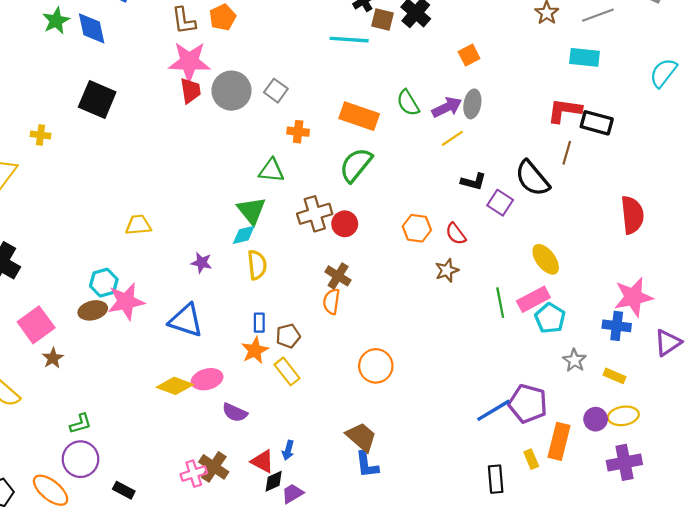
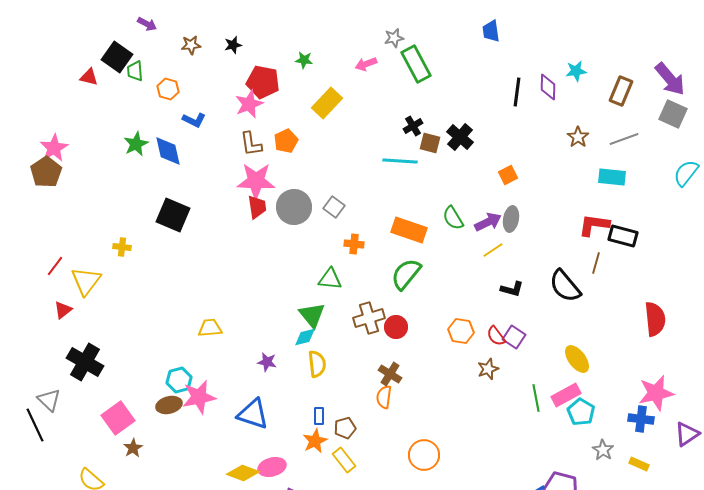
cyan semicircle: (663, 73) -> (686, 173), moved
purple square: (500, 203) -> (514, 337), moved

